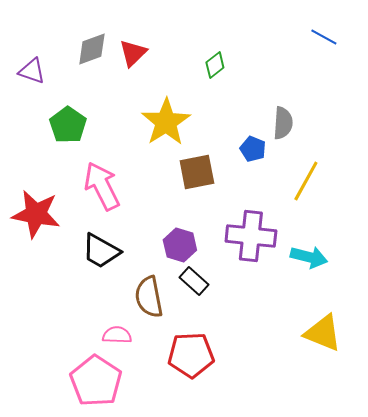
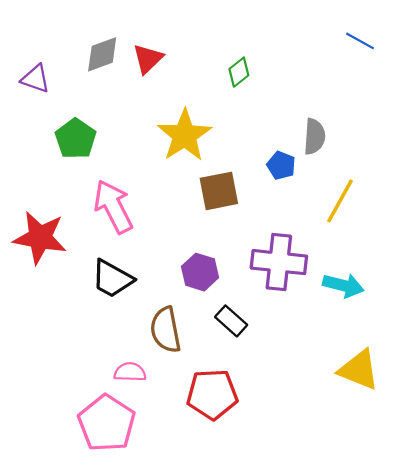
black rectangle: (194, 281) -> (231, 321), moved

